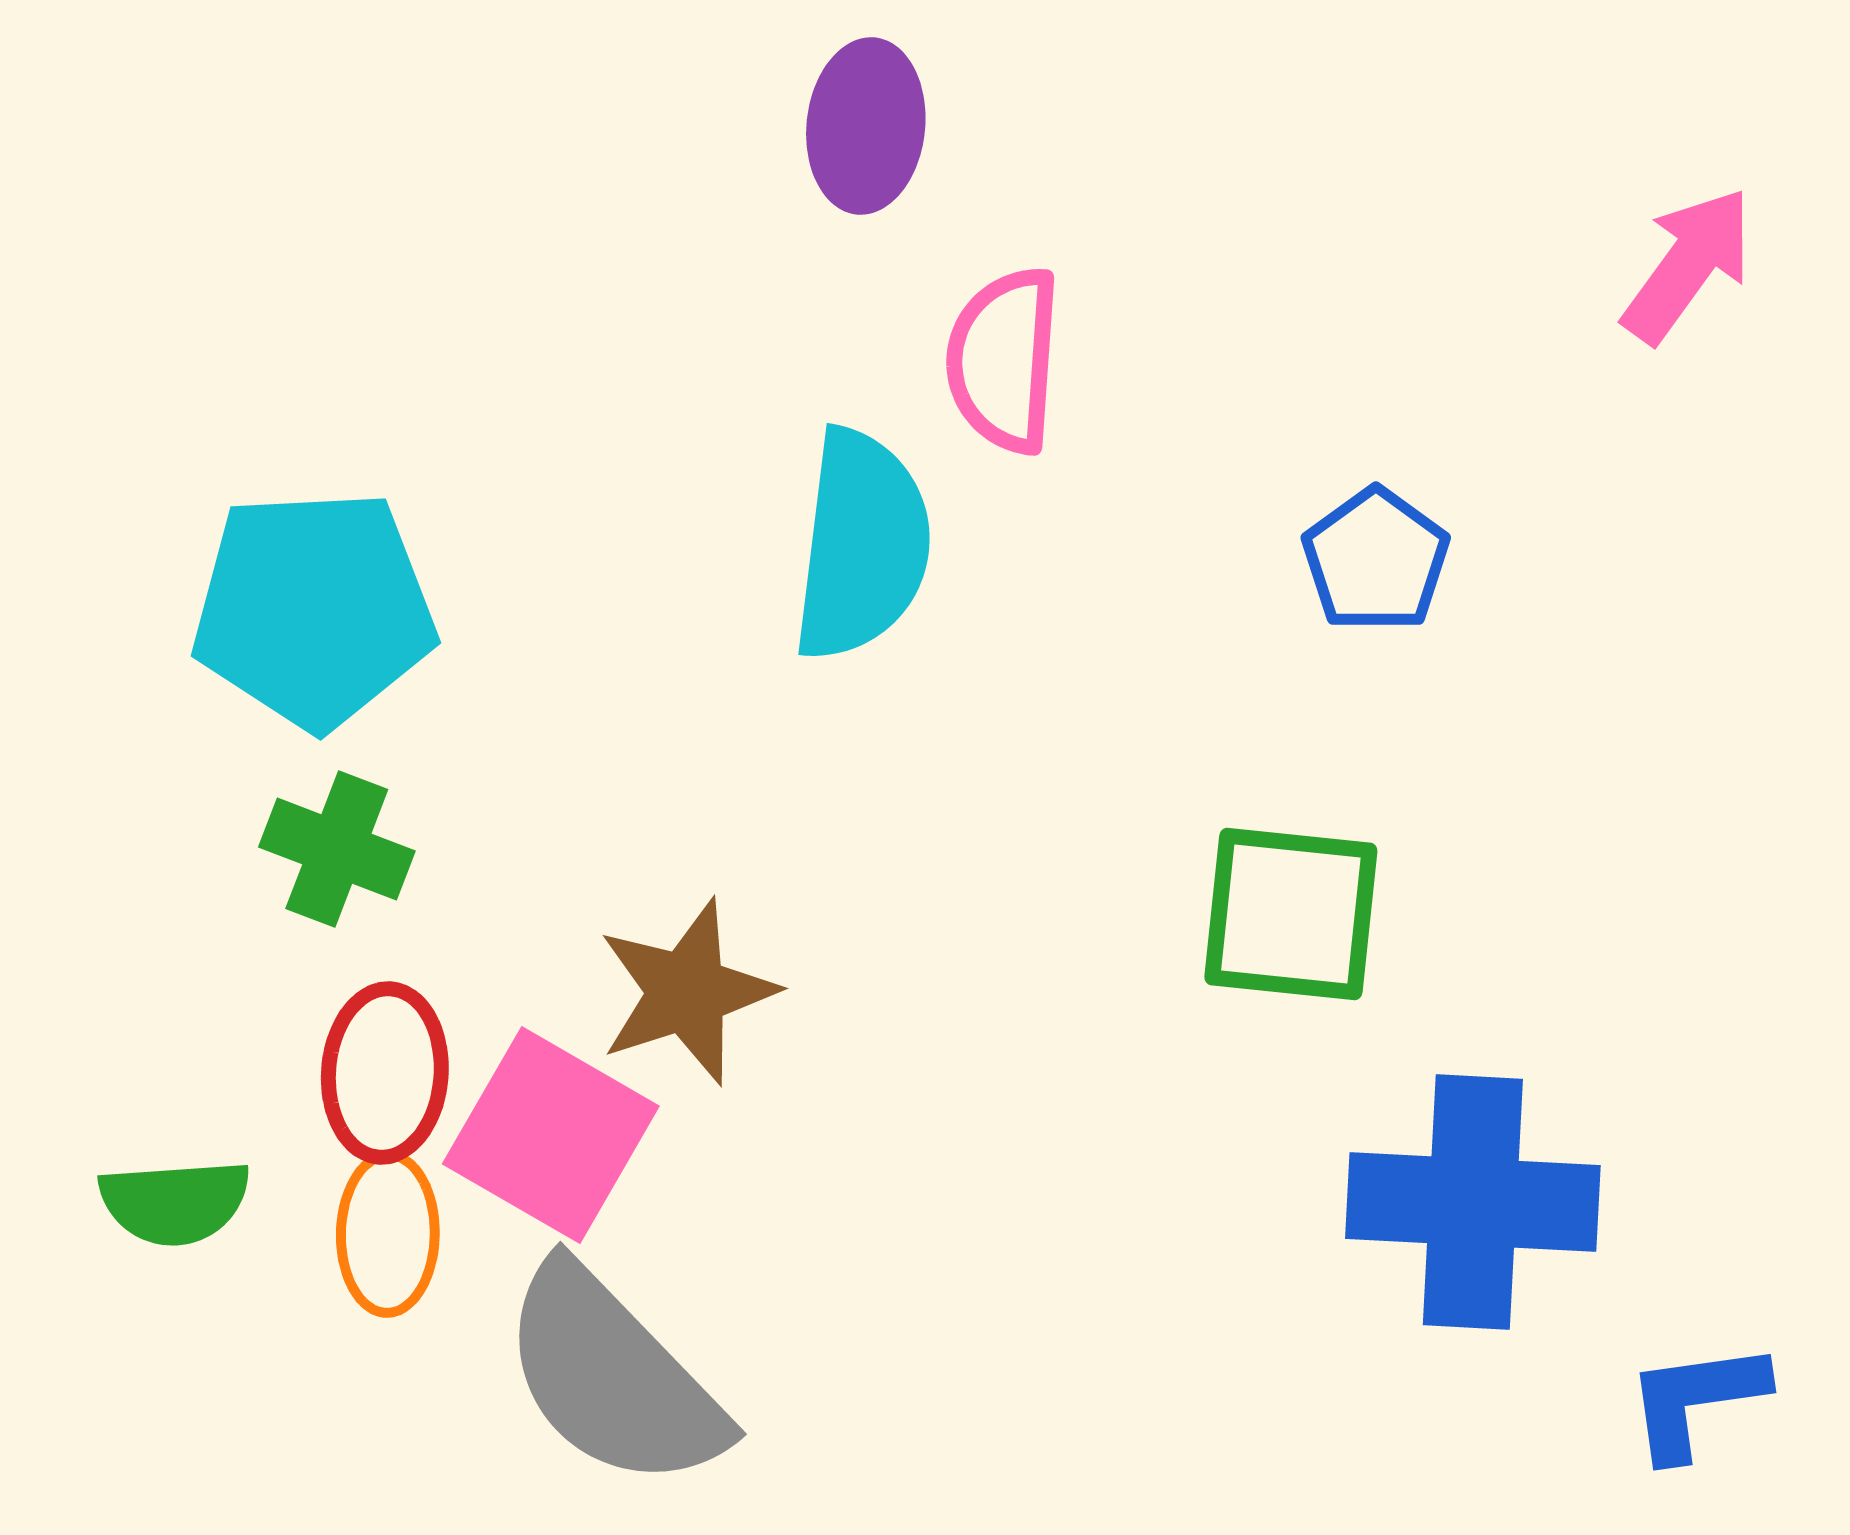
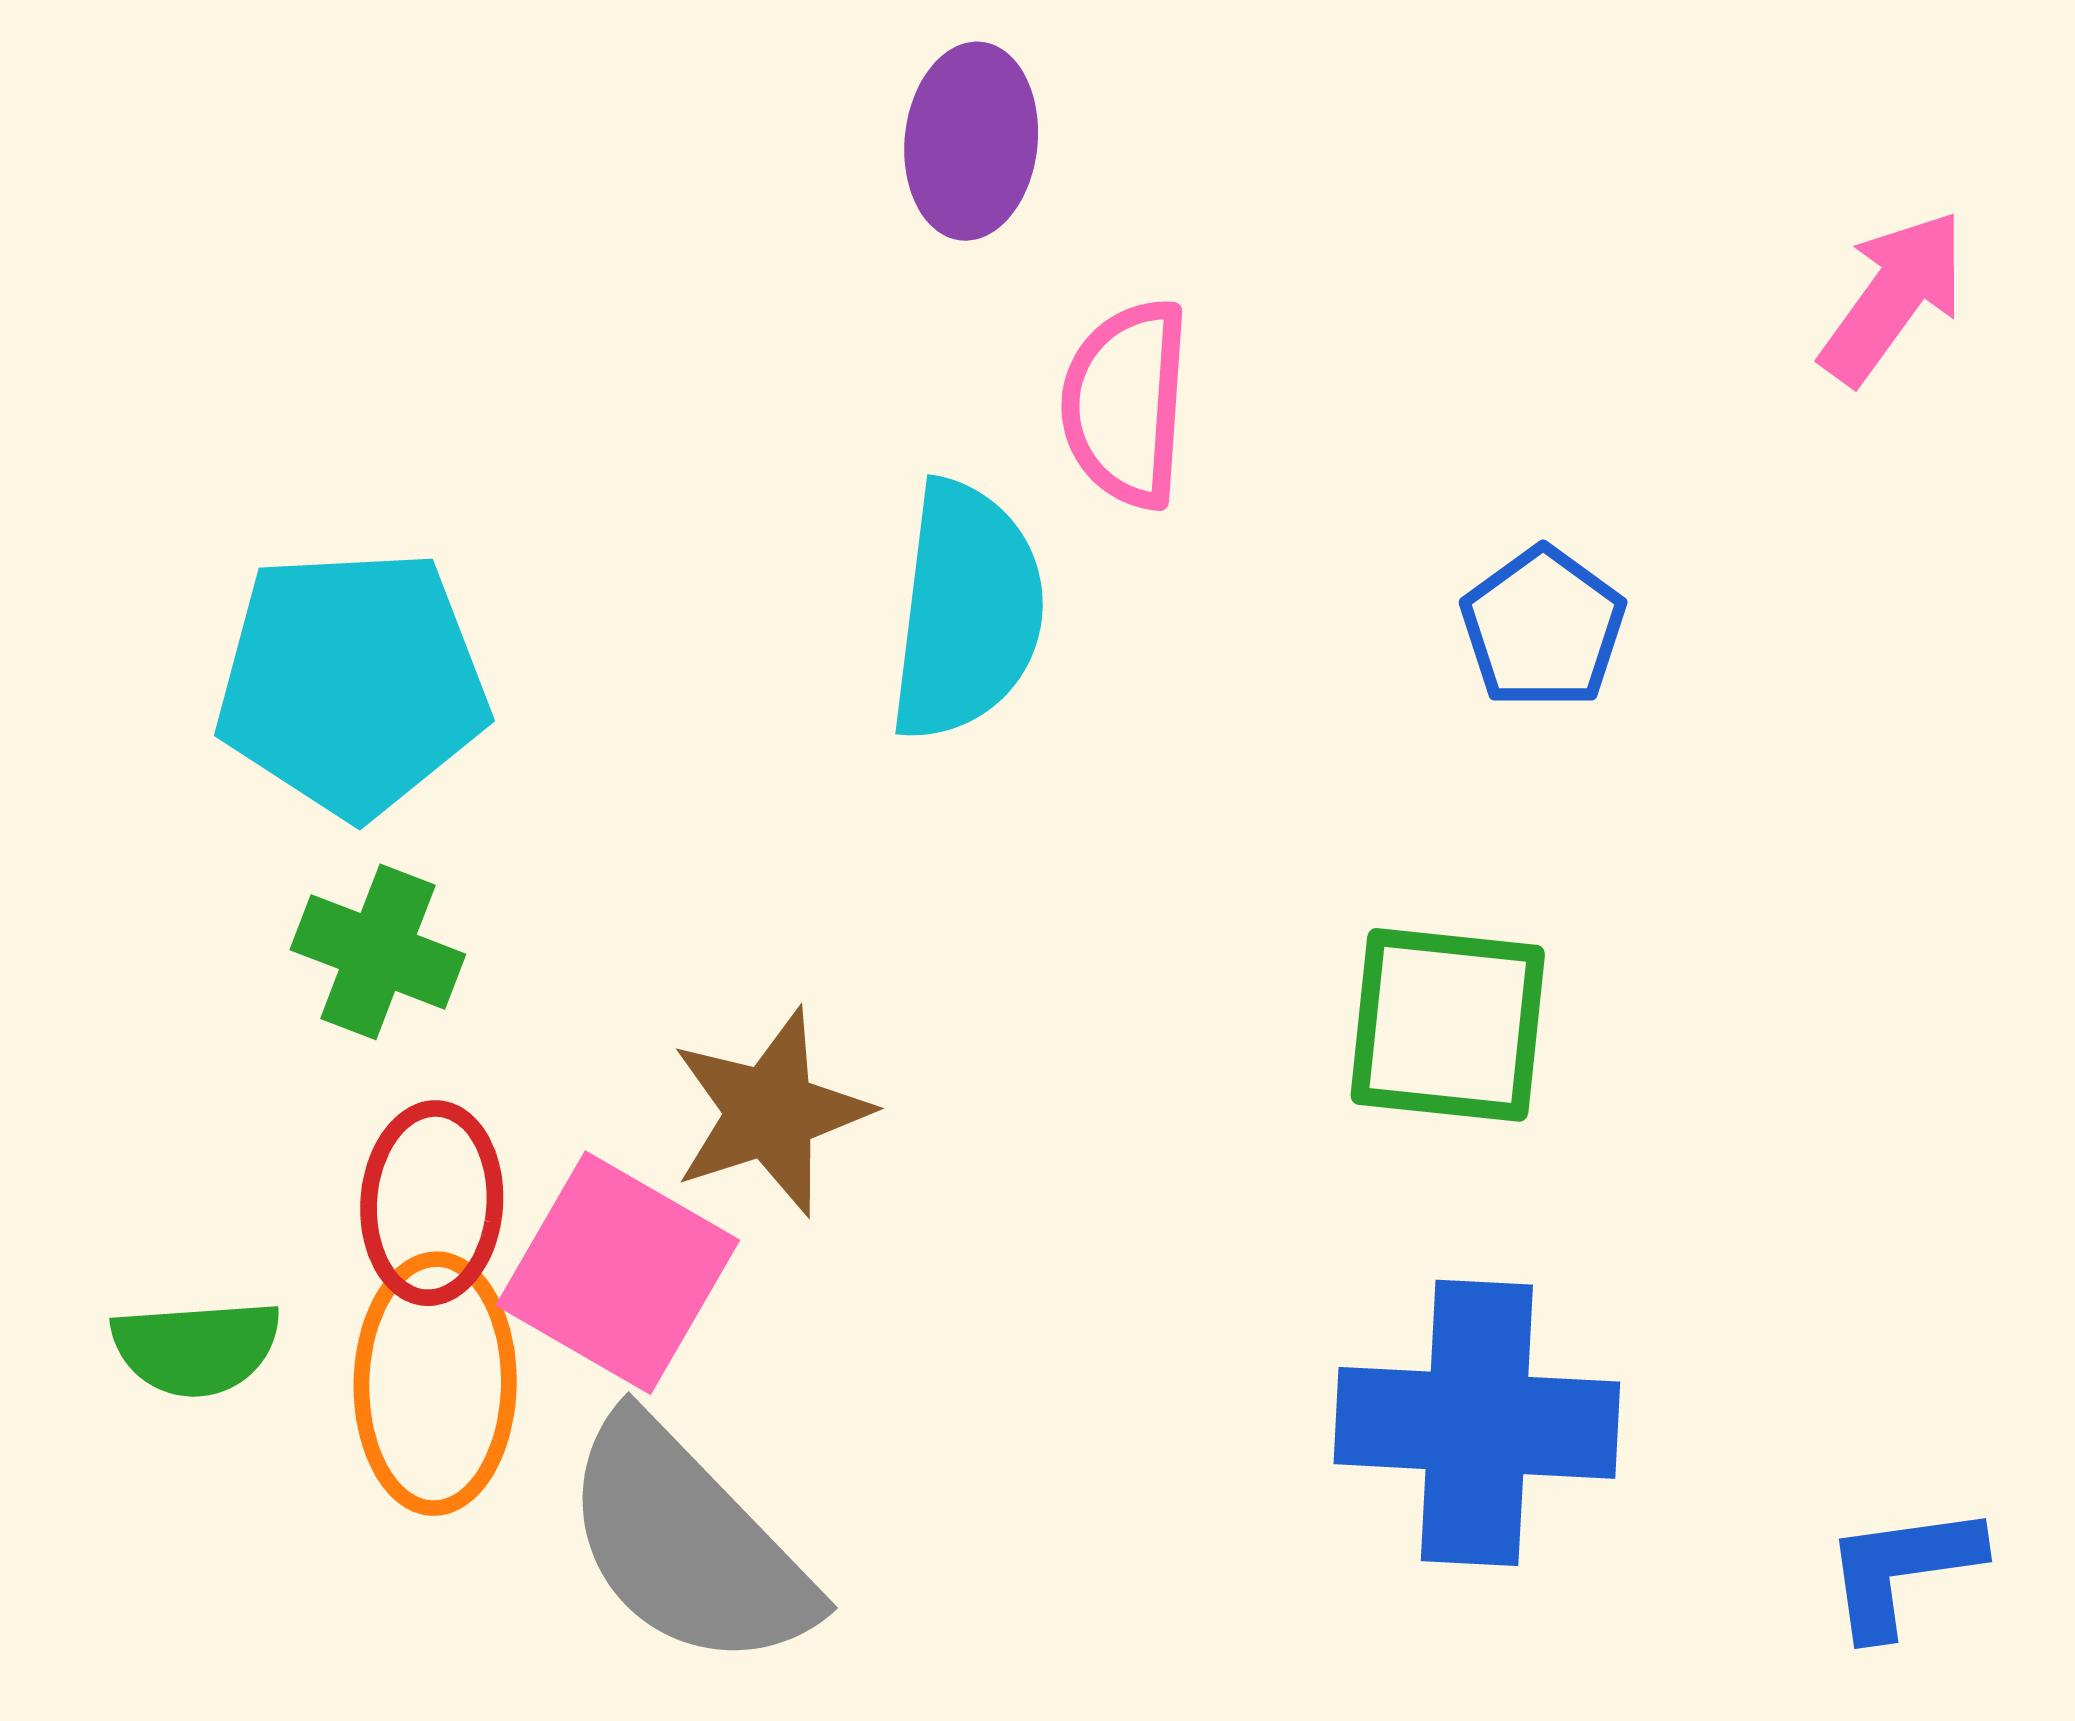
blue cross: (1473, 1202) -> (1477, 1423), moved
orange ellipse: (388, 1234) -> (435, 1384), size x1.4

